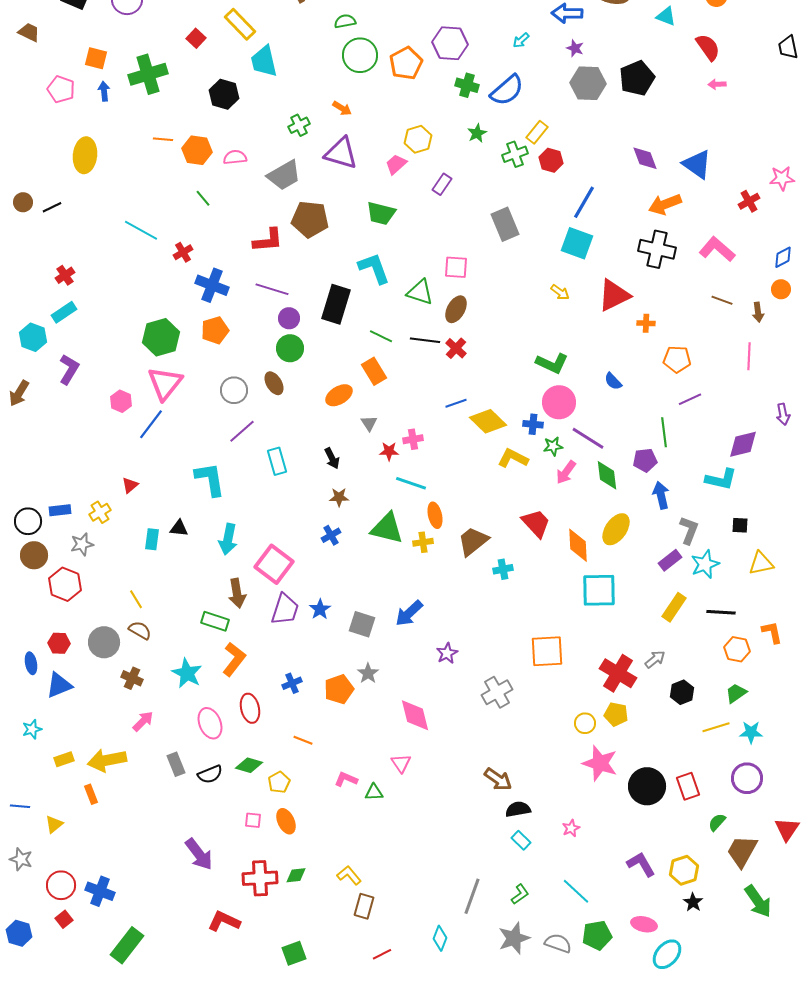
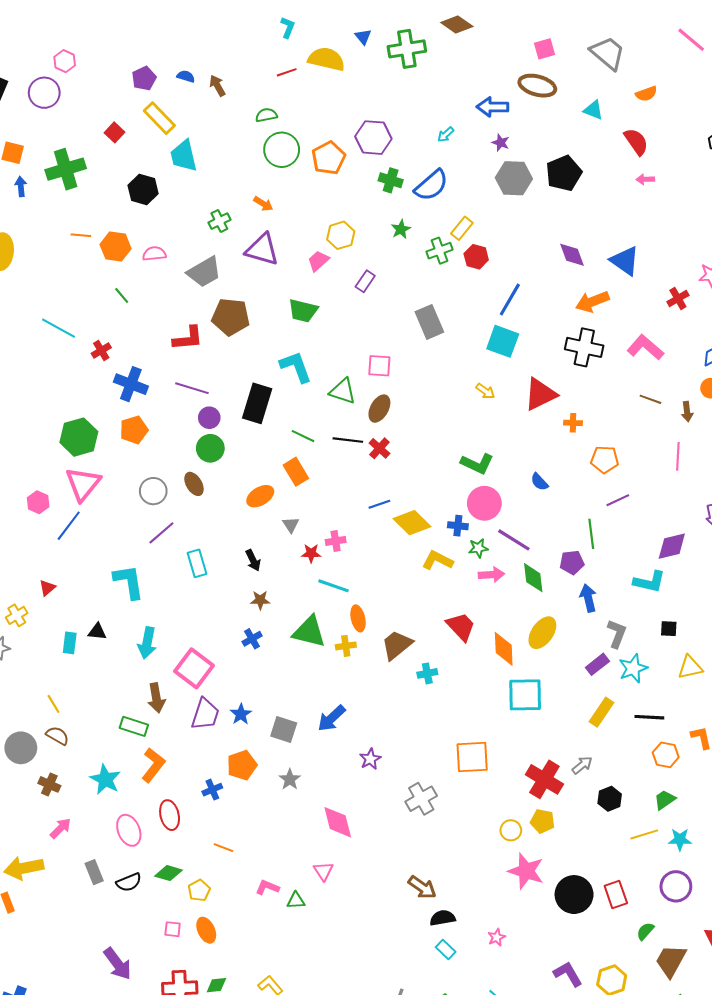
pink arrow: (566, 472) -> (491, 575), turned -130
orange pentagon: (339, 689) -> (242, 765), moved

